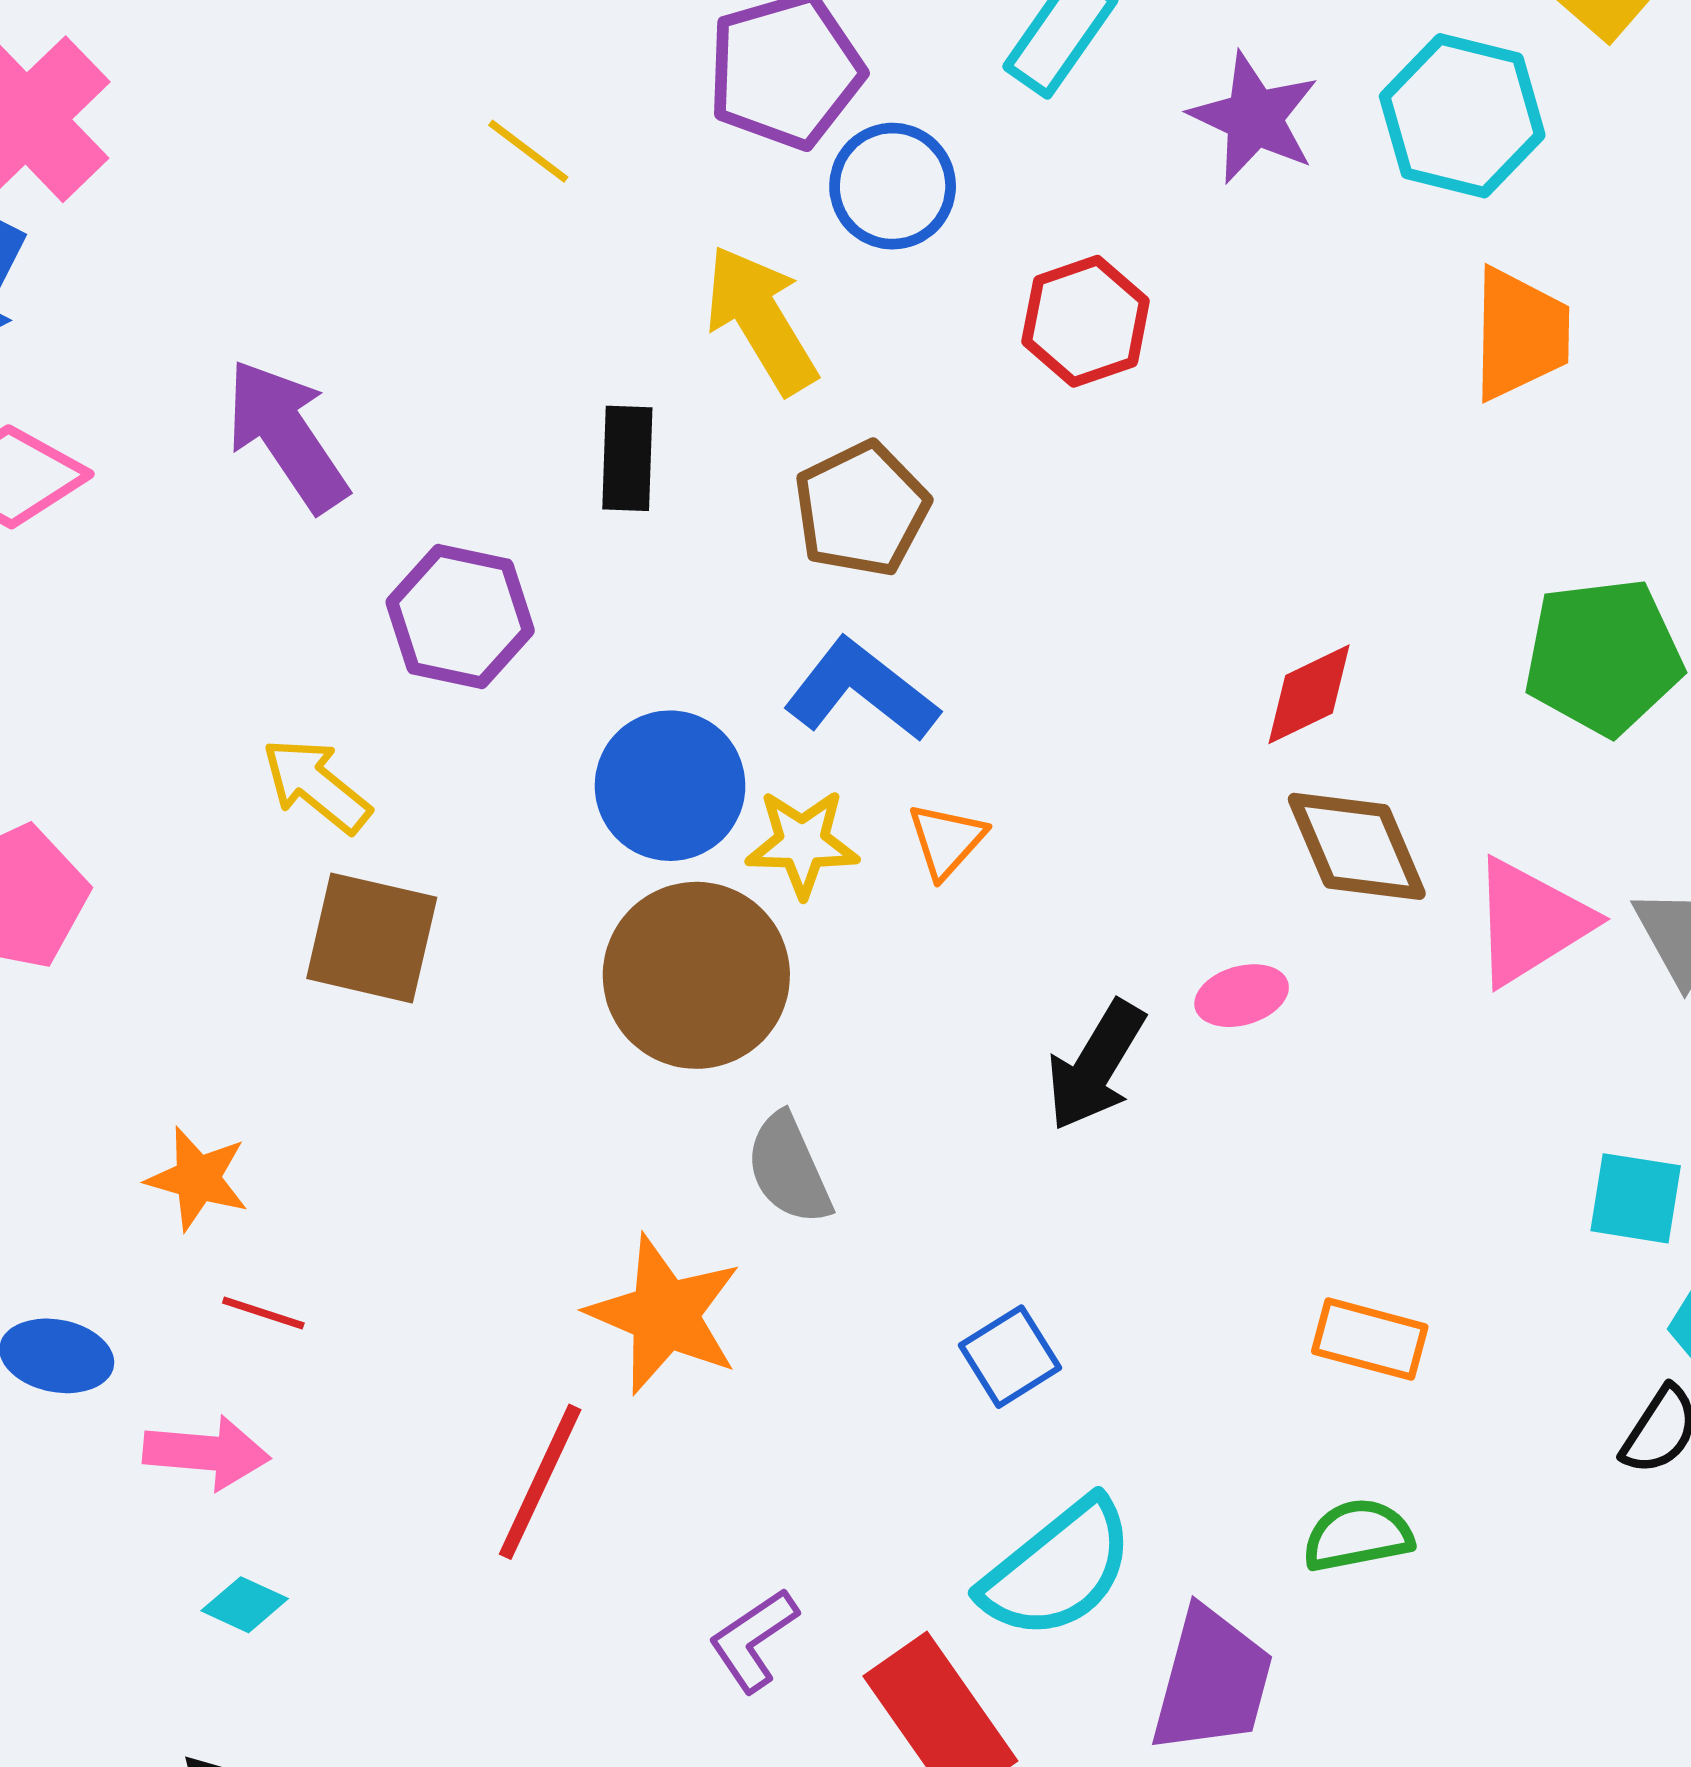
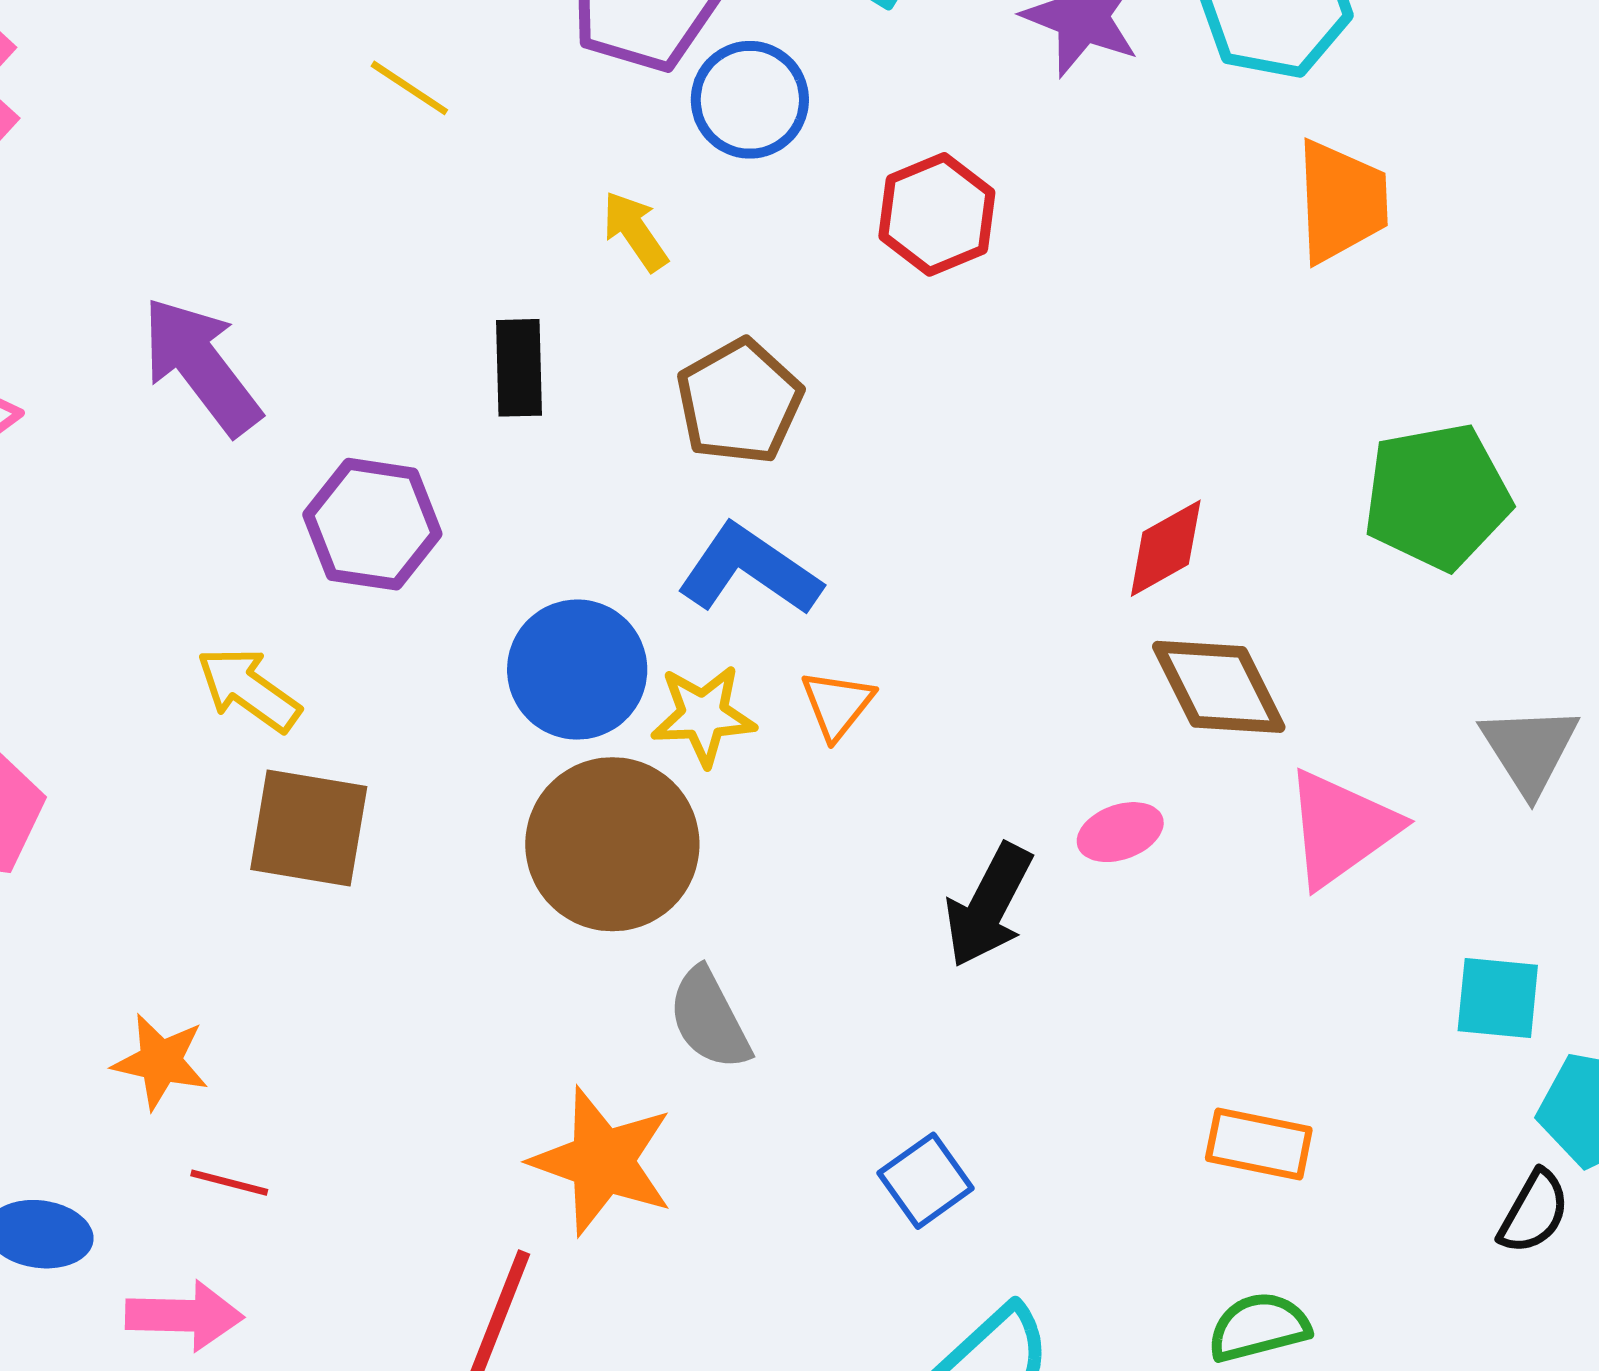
yellow arrow: (761, 319) -> (635, 231), size x0.6
pink triangle: (1531, 922) -> (1341, 828), moved

